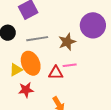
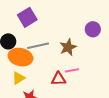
purple circle: (93, 25) -> (93, 29), size x0.6
orange ellipse: (31, 63) -> (20, 57), moved, turned -50

